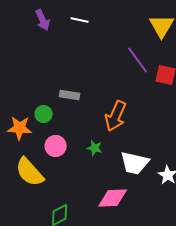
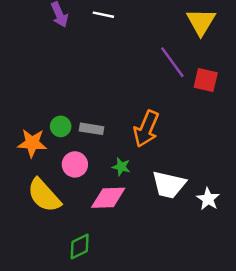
gray rectangle: (70, 95) -> (92, 129), moved
pink diamond: (113, 198) -> (108, 198), moved

